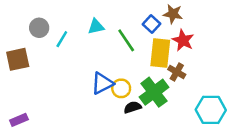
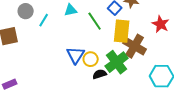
red star: (183, 40) -> (161, 24), moved
brown cross: (177, 72) -> (135, 46), size x1.6
blue triangle: (102, 83) -> (76, 55), turned -30

